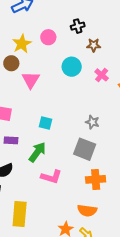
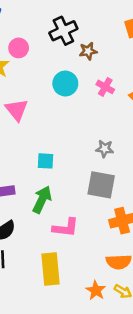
black cross: (78, 26) -> (63, 31), size x1.5
pink circle: (48, 37) -> (19, 48), moved
yellow rectangle: (20, 214) -> (51, 269), moved

